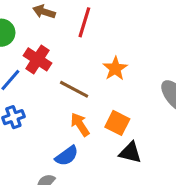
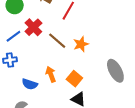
brown line: (74, 89) -> (57, 41), moved
blue semicircle: (67, 156) -> (30, 84), moved, turned 42

